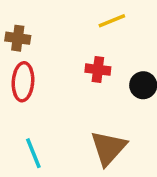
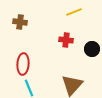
red ellipse: (23, 82) -> (23, 64), moved

